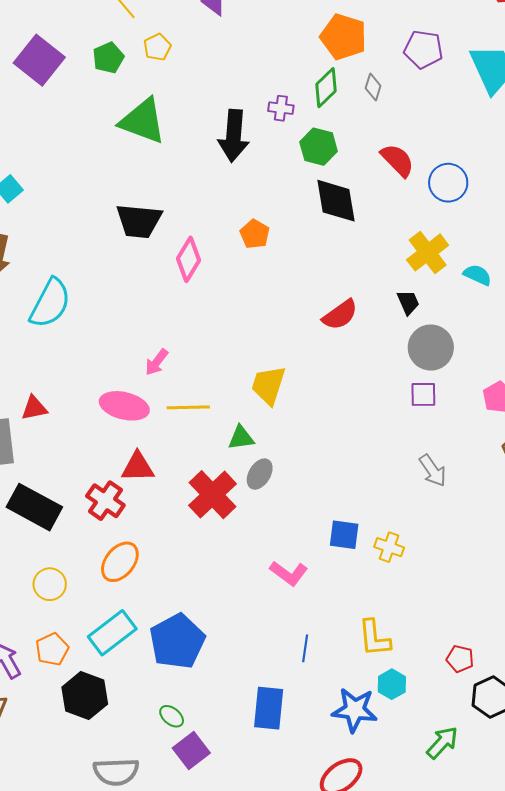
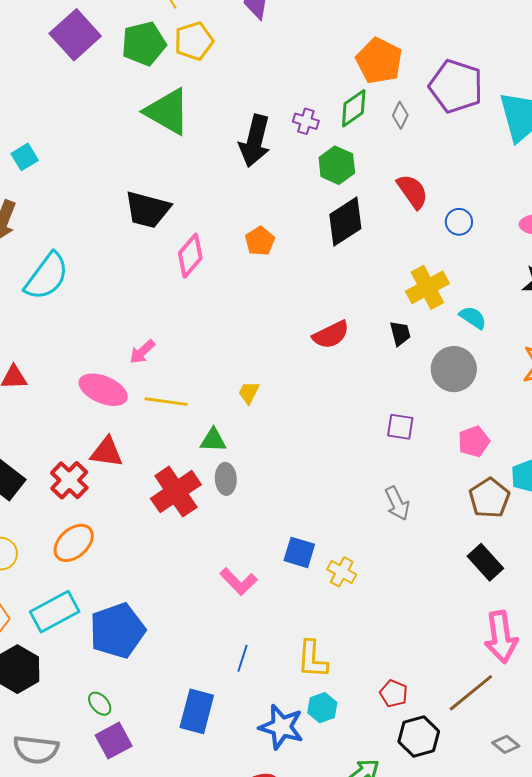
yellow pentagon: (157, 47) -> (194, 41), size x1.4
purple pentagon: (423, 49) -> (456, 86), size x1.4
green pentagon: (108, 58) -> (144, 44), size x1.4
blue circle: (448, 183) -> (459, 222), size x0.7
black diamond: (336, 201) -> (345, 221), turned 57
gray circle: (431, 348) -> (454, 369), moved
yellow trapezoid: (268, 385) -> (249, 393), size x0.6
gray ellipse: (260, 474) -> (226, 479), turned -44

